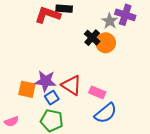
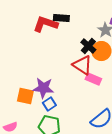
red triangle: (71, 85) -> (82, 65), moved
pink rectangle: (97, 92) -> (93, 79), moved

